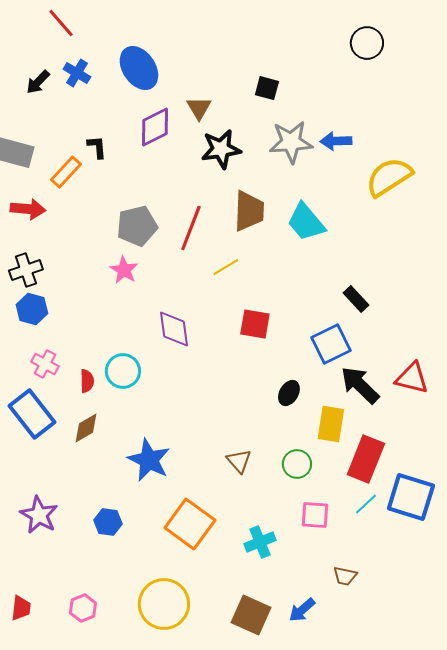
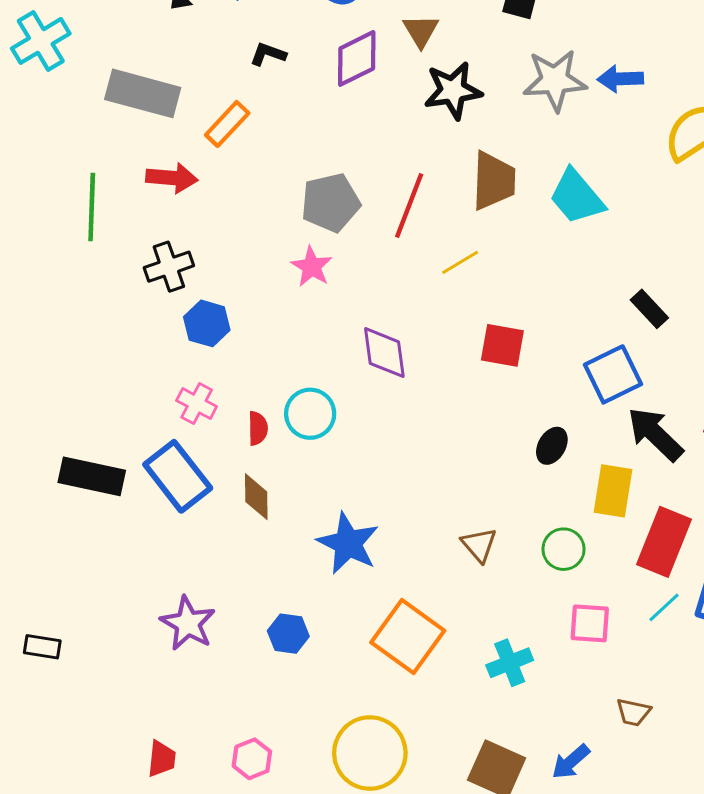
black L-shape: (97, 147) -> (268, 54), moved, turned -65
blue hexagon: (32, 309) -> (207, 323), moved
brown diamond: (86, 428) -> (256, 497), turned -60

